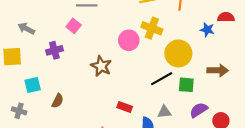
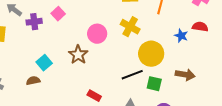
pink circle: (129, 40) -> (97, 34), moved
purple cross: (54, 50) -> (34, 22), moved
cyan square: (33, 85) -> (44, 63), moved, turned -35
brown semicircle: (58, 101) -> (33, 81), turned -136

